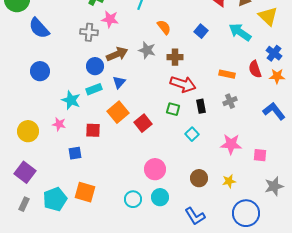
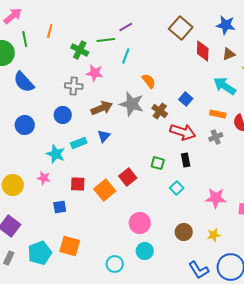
blue square: (201, 31) -> (186, 99), moved
gray star: (147, 50) -> (132, 104), size x1.4
brown cross: (175, 57) -> (160, 111), turned 35
blue circle: (95, 66) -> (63, 115), moved
orange rectangle: (227, 74) -> (218, 114), moved
red arrow: (183, 84) -> (183, 132), moved
gray cross: (230, 101) -> (216, 137), moved
orange square: (118, 112) -> (105, 190), moved
cyan circle: (133, 199) -> (115, 264), moved
blue L-shape: (195, 216) -> (199, 270), moved

